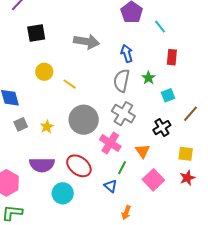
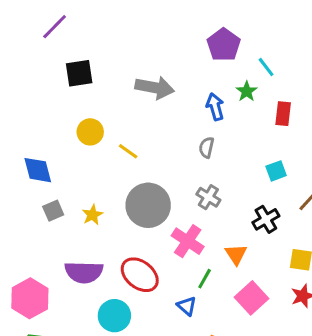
green star: (148, 78) -> (247, 91), moved
gray semicircle: (122, 81) -> (206, 147), size x0.6
gray cross: (123, 114) -> (208, 197), size x0.7

